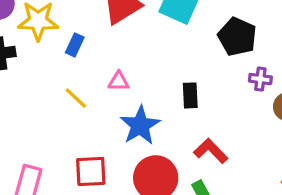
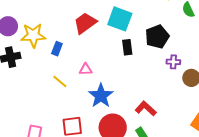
black pentagon: (237, 37) -> (157, 37), turned 30
black rectangle: (190, 95) -> (127, 47), moved

